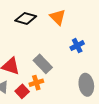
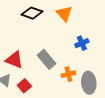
orange cross: (36, 83) -> (68, 74), moved

